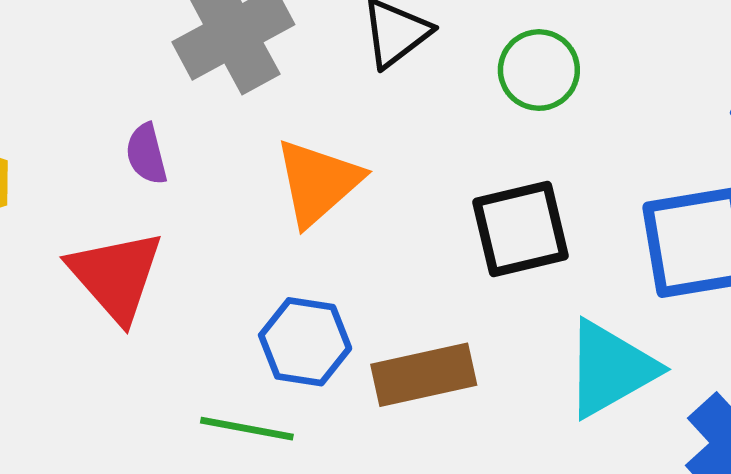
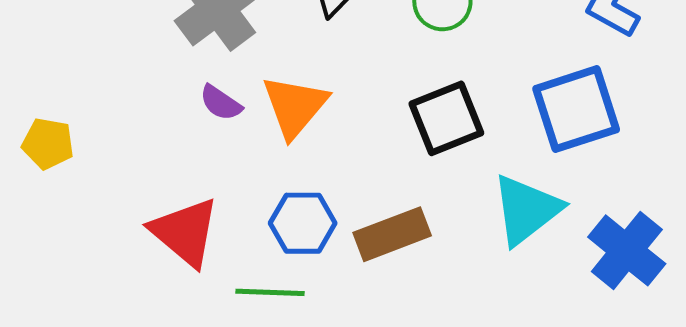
purple semicircle: (146, 154) -> (221, 103), moved, turned -33
red triangle: (116, 276) -> (185, 232), moved

